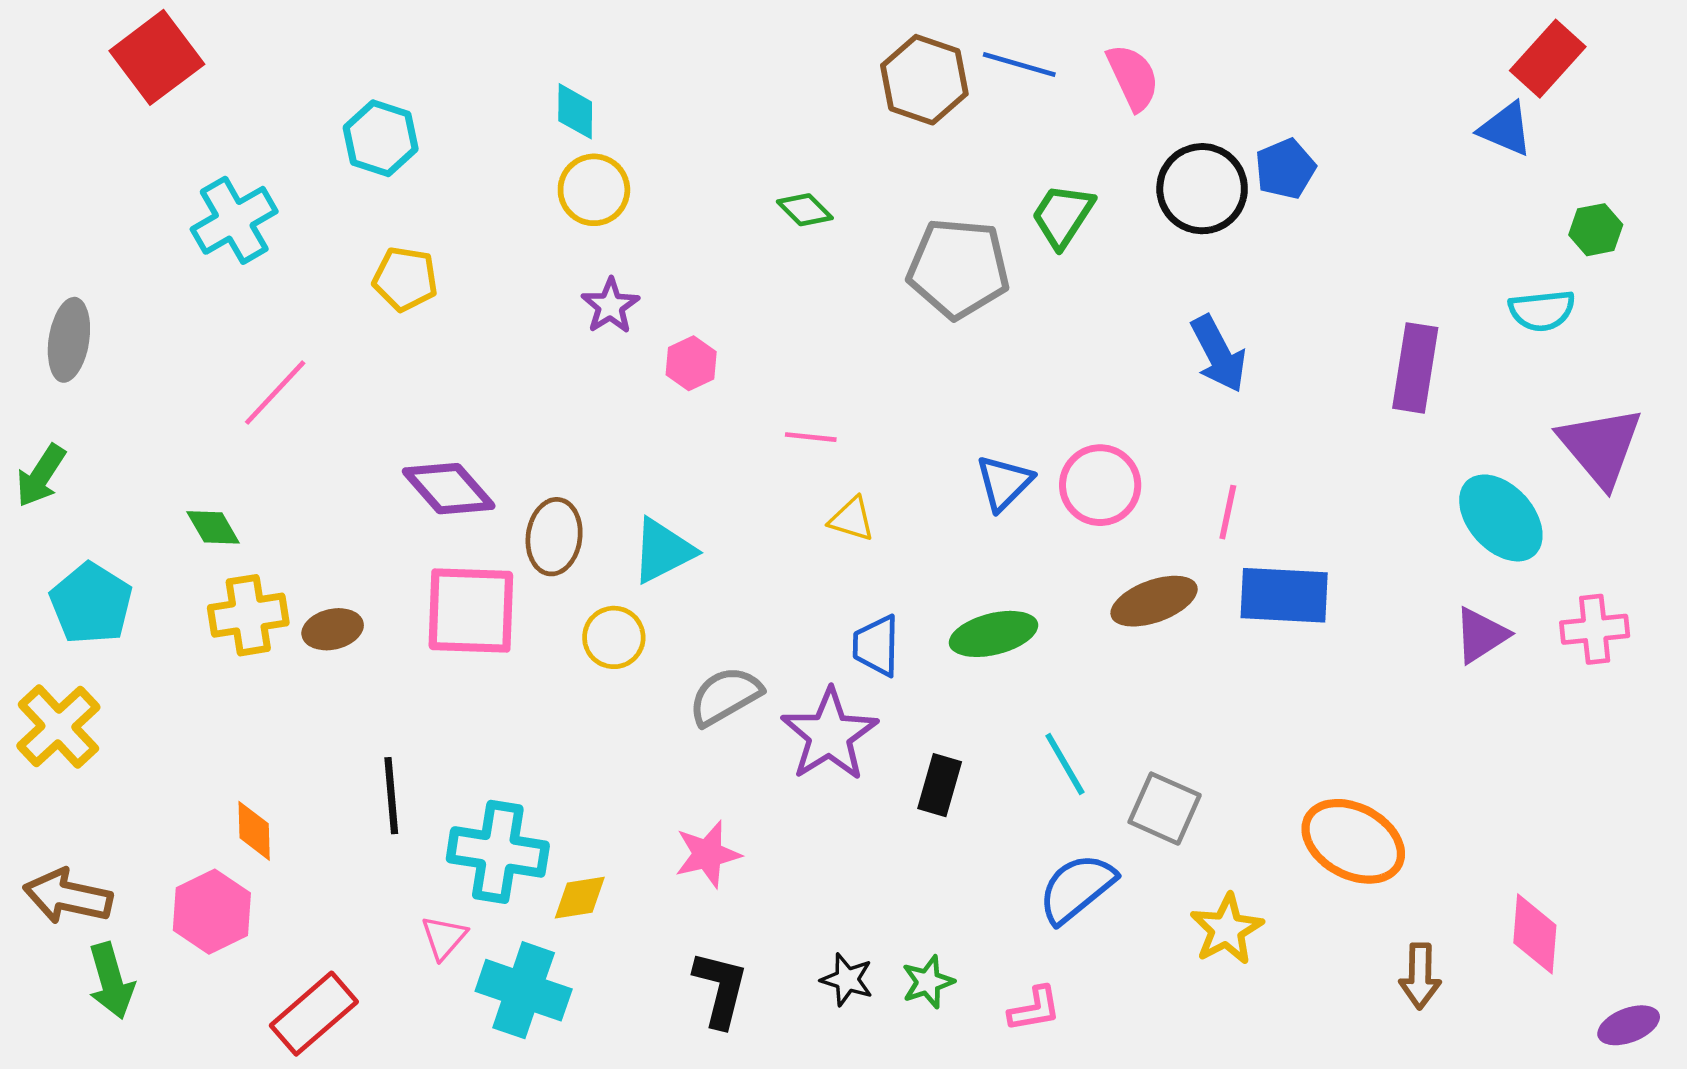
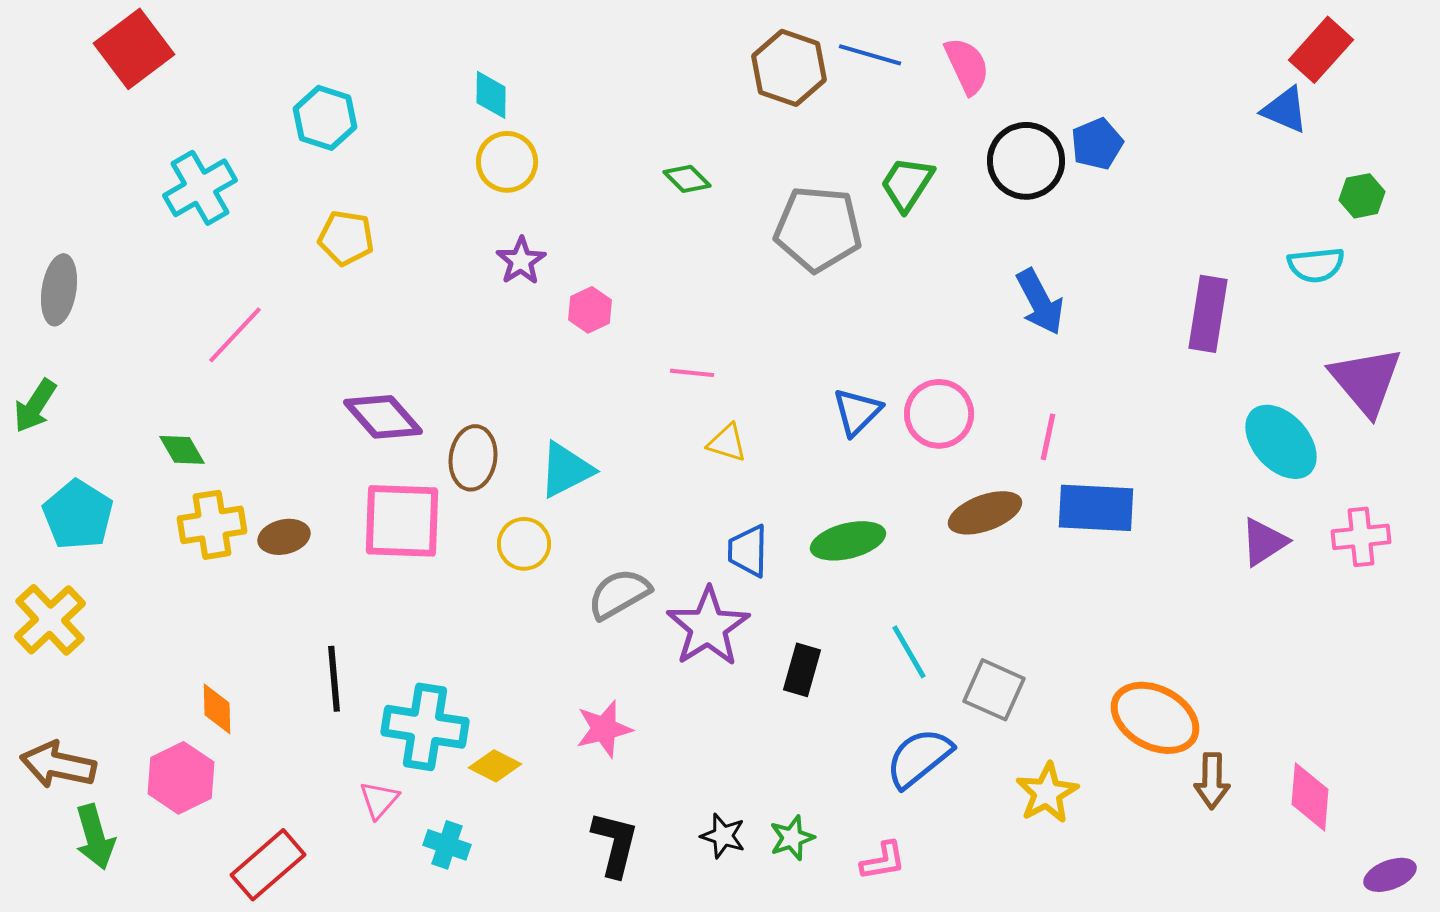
yellow diamond: (580, 898) -> (495, 766), turned 36
brown arrow: (1420, 976) -> (1212, 781), moved
cyan cross: (524, 990) -> (447, 845), size x0.6

